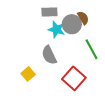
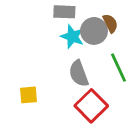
gray semicircle: (49, 55) -> (79, 74), moved
yellow square: (28, 74) -> (29, 95), turned 32

